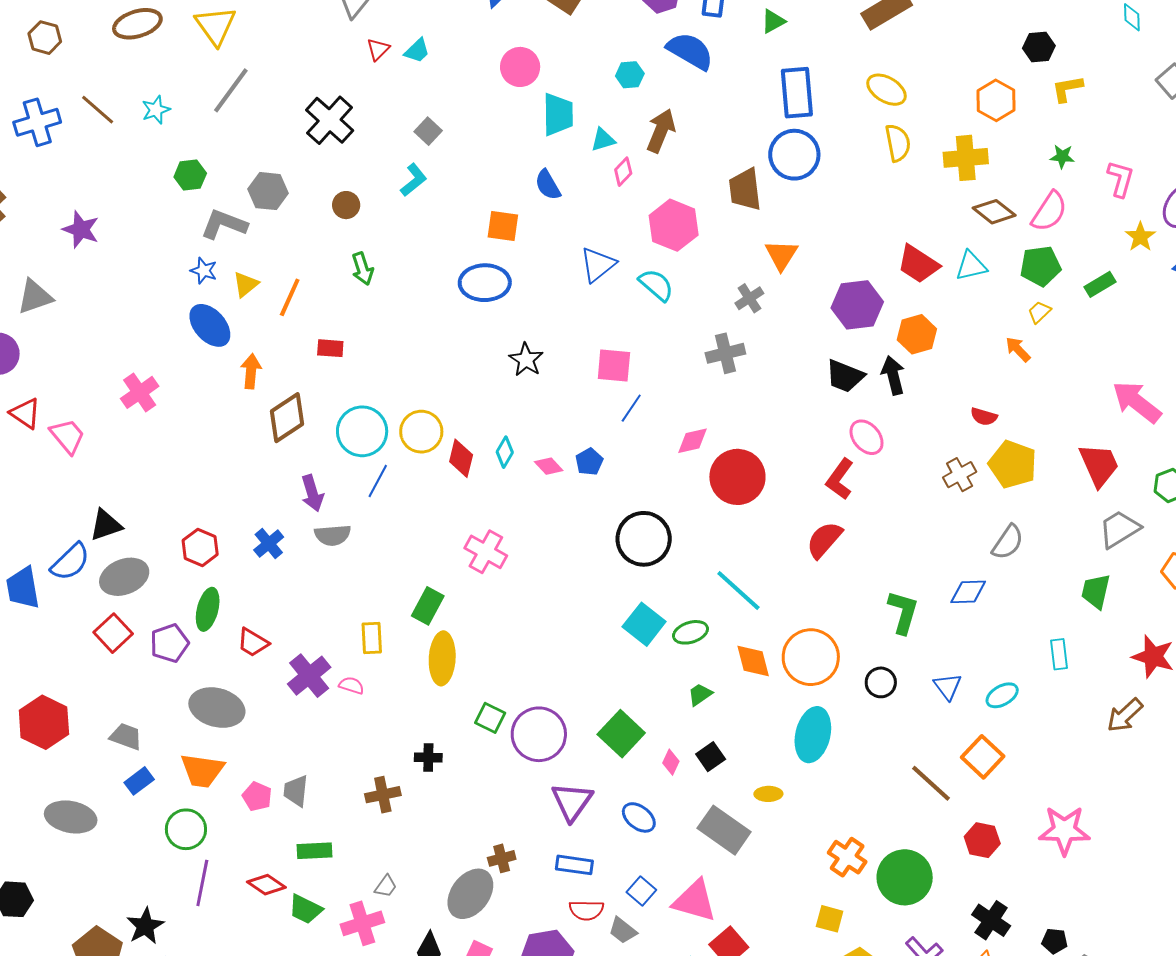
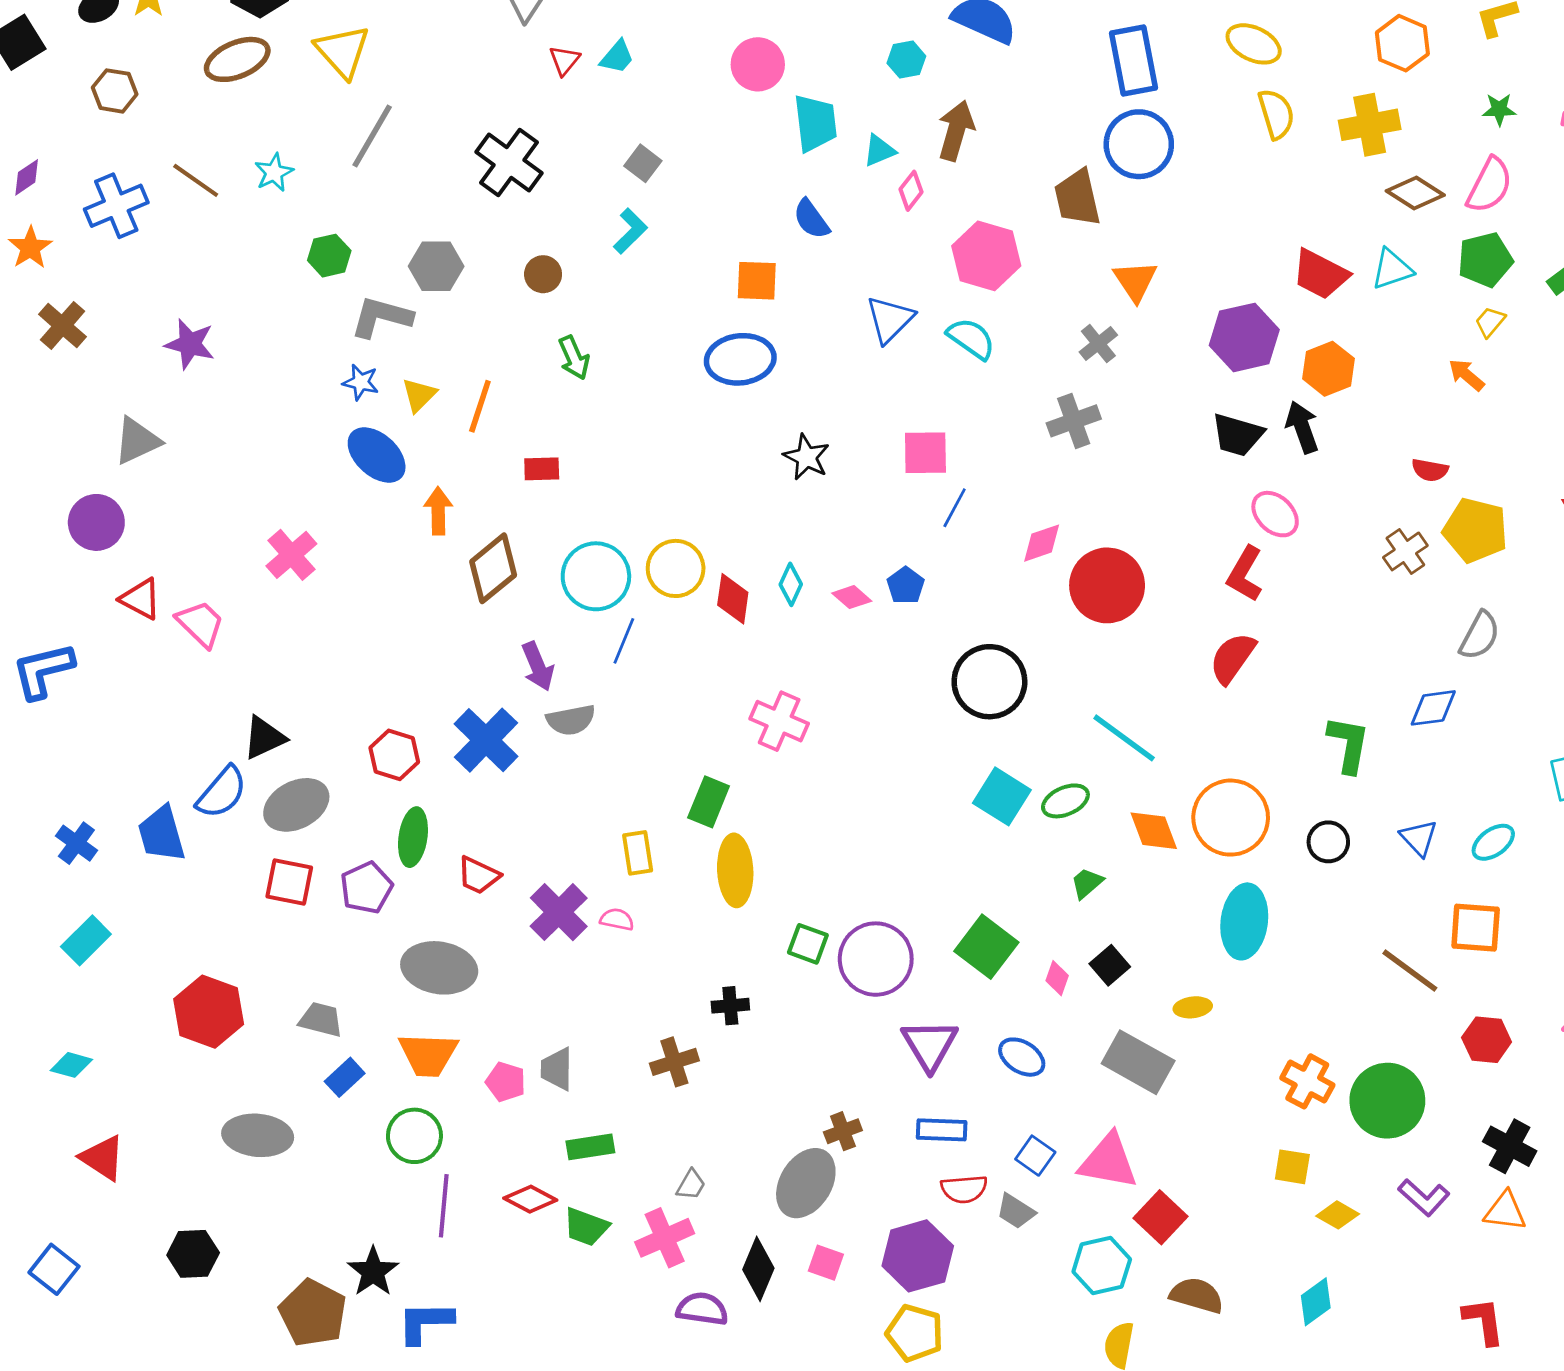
blue cross: (269, 543) -> (486, 740), size x1.6
red square: (113, 633) -> (289, 882), turned -30
orange square: (983, 757) -> (1476, 928), turned -33

